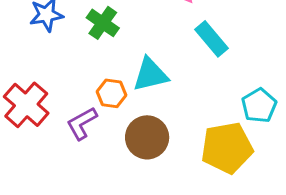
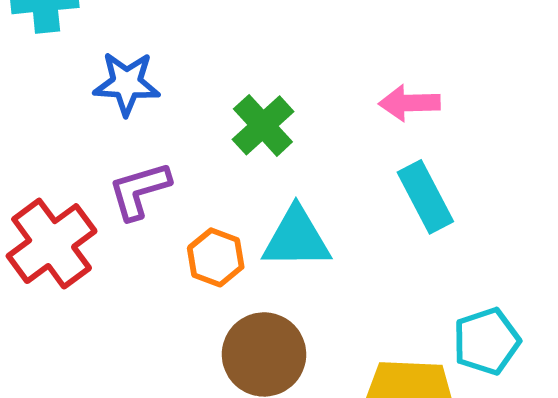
green cross: (103, 23) -> (263, 125), moved
purple L-shape: (82, 123) -> (139, 191), moved

